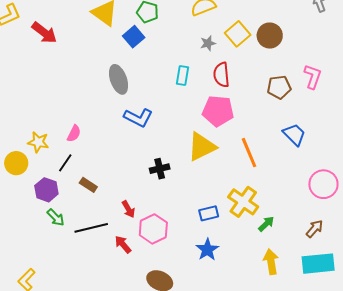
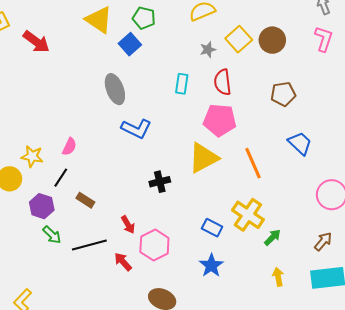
pink L-shape: (313, 77) -> (324, 39), moved
blue rectangle: (209, 213) -> (212, 228), turned 42
yellow arrow: (271, 262) -> (278, 277), size x0.7

